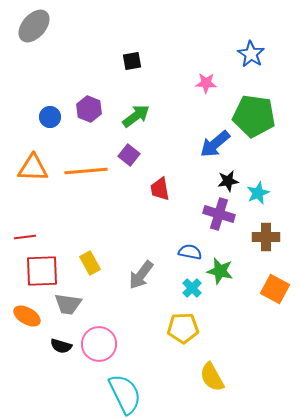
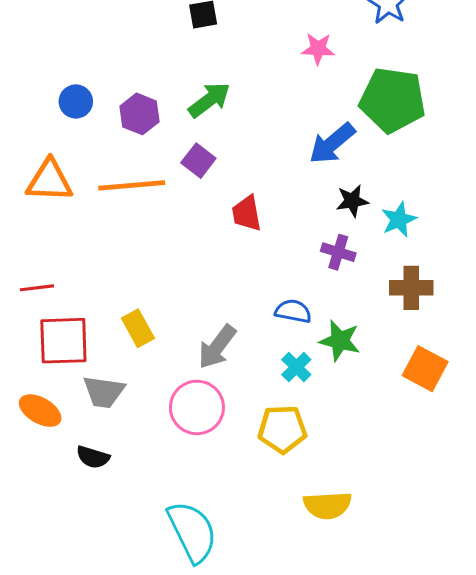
purple hexagon: (89, 109) -> (139, 114), moved
purple cross: (219, 214) -> (338, 252), size x0.7
pink circle: (99, 344) -> (197, 407), moved
yellow semicircle: (212, 377) -> (327, 505), turned -64

